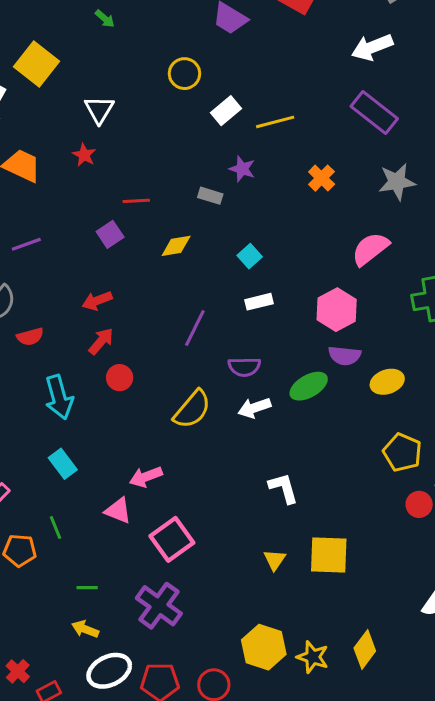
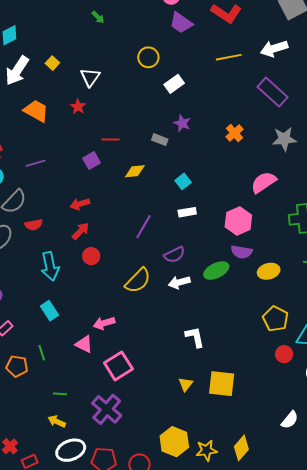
yellow square: (36, 64) -> (52, 63), moved, size x0.5
yellow line: (275, 122) -> (229, 57), moved
purple semicircle: (244, 367) -> (174, 255), turned -30
yellow star: (313, 657) -> (206, 450), turned -30

